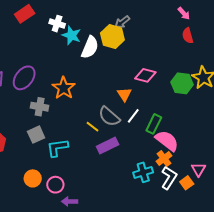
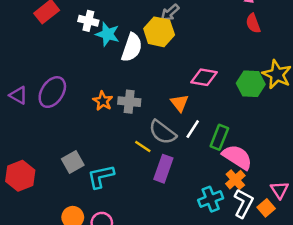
orange star: (64, 88) -> (103, 101), size x0.7
gray cross: (40, 107) -> (129, 102), moved
purple rectangle: (108, 145) -> (163, 169), turned -40

